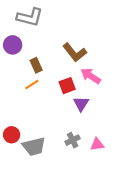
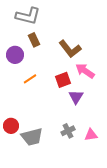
purple circle: (13, 45) -> (15, 55), moved
brown rectangle: (36, 65) -> (34, 40), moved

